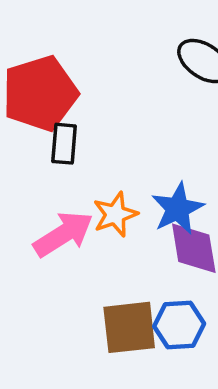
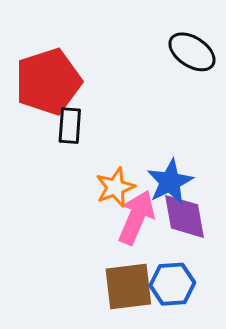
pink arrow: (63, 234) -> (136, 217), moved, turned -34

